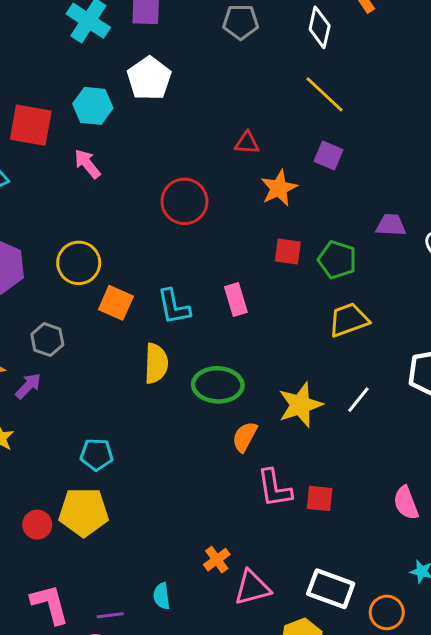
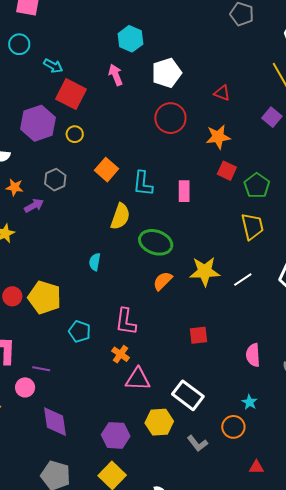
white pentagon: (149, 78) -> (167, 73), moved
red square: (31, 125) -> (71, 94), moved
orange star: (279, 188) -> (218, 137), moved
yellow circle: (79, 263) -> (75, 134), moved, size x0.6
yellow trapezoid: (349, 320) -> (252, 226), turned 80
cyan pentagon: (97, 455) -> (80, 331), moved
pink L-shape: (274, 488) -> (126, 322), moved
red square: (320, 498) -> (198, 335), turned -30
orange cross: (217, 560) -> (121, 354), turned -36
cyan semicircle: (162, 596) -> (95, 262), moved
orange circle: (387, 612) -> (233, 427), moved

